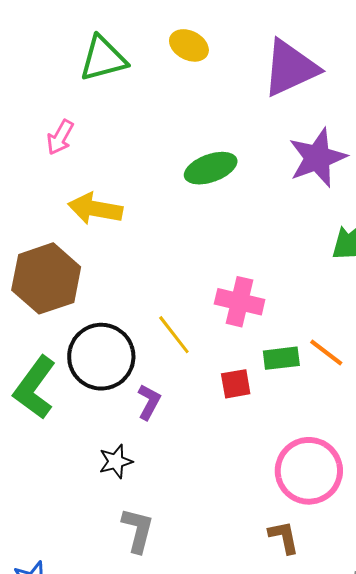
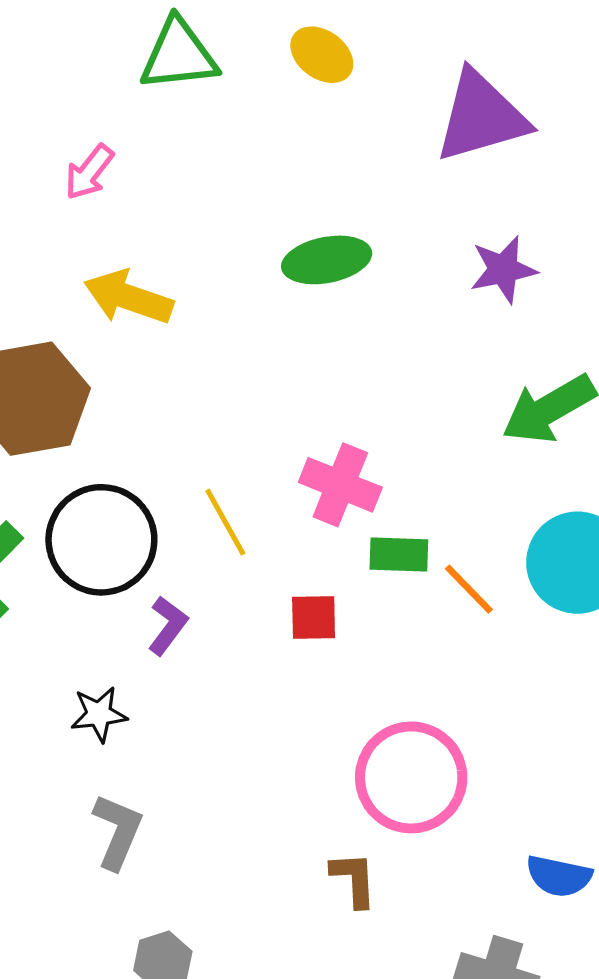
purple star: (318, 158) -> (503, 270), size x0.7
green rectangle: (281, 358) -> (399, 554), moved

